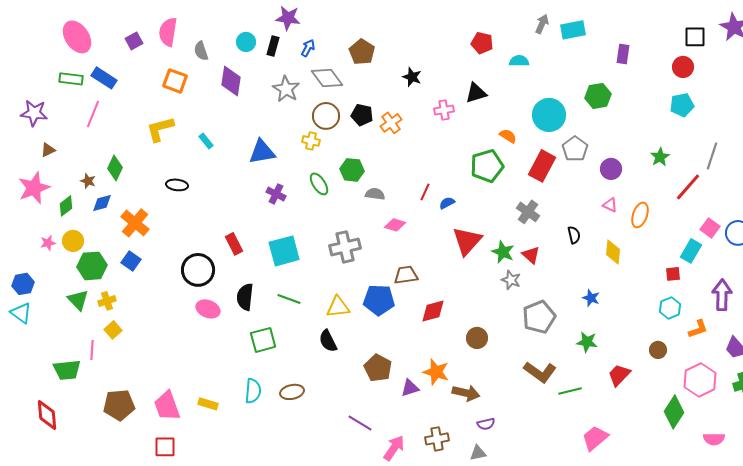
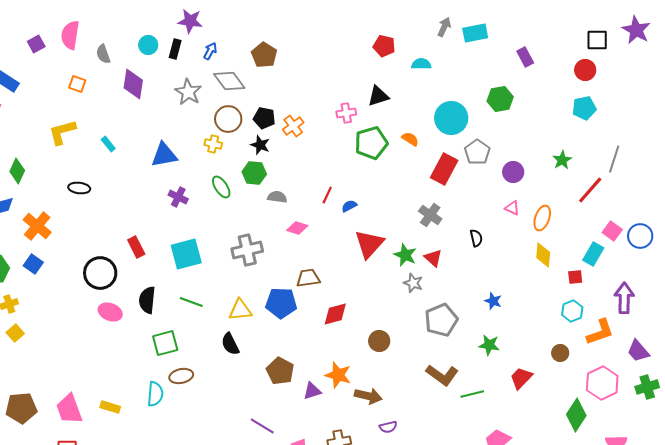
purple rectangle: (623, 54) -> (525, 57), turned -36
black star: (412, 77) -> (260, 145), moved
orange square: (175, 81) -> (77, 84), size x0.7
green pentagon: (487, 166) -> (371, 143), moved
yellow diamond: (613, 252) -> (543, 255), moved
orange L-shape: (698, 329) -> (600, 332), size x1.4
brown ellipse: (292, 392) -> (181, 376), moved

